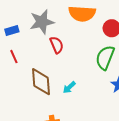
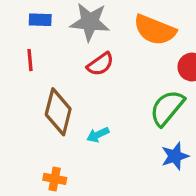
red semicircle: (57, 45) -> (100, 64), turned 60

